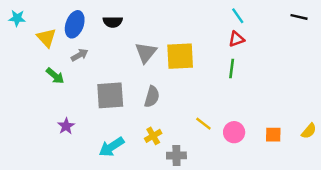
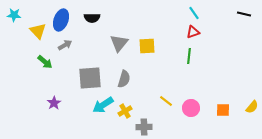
yellow square: (180, 56) -> (147, 46), size x0.7
cyan arrow: (111, 147) -> (103, 105), moved

